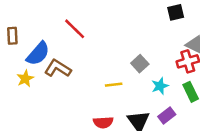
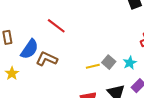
gray square: (140, 64) -> (109, 62), moved
yellow star: (25, 79) -> (12, 73), moved

